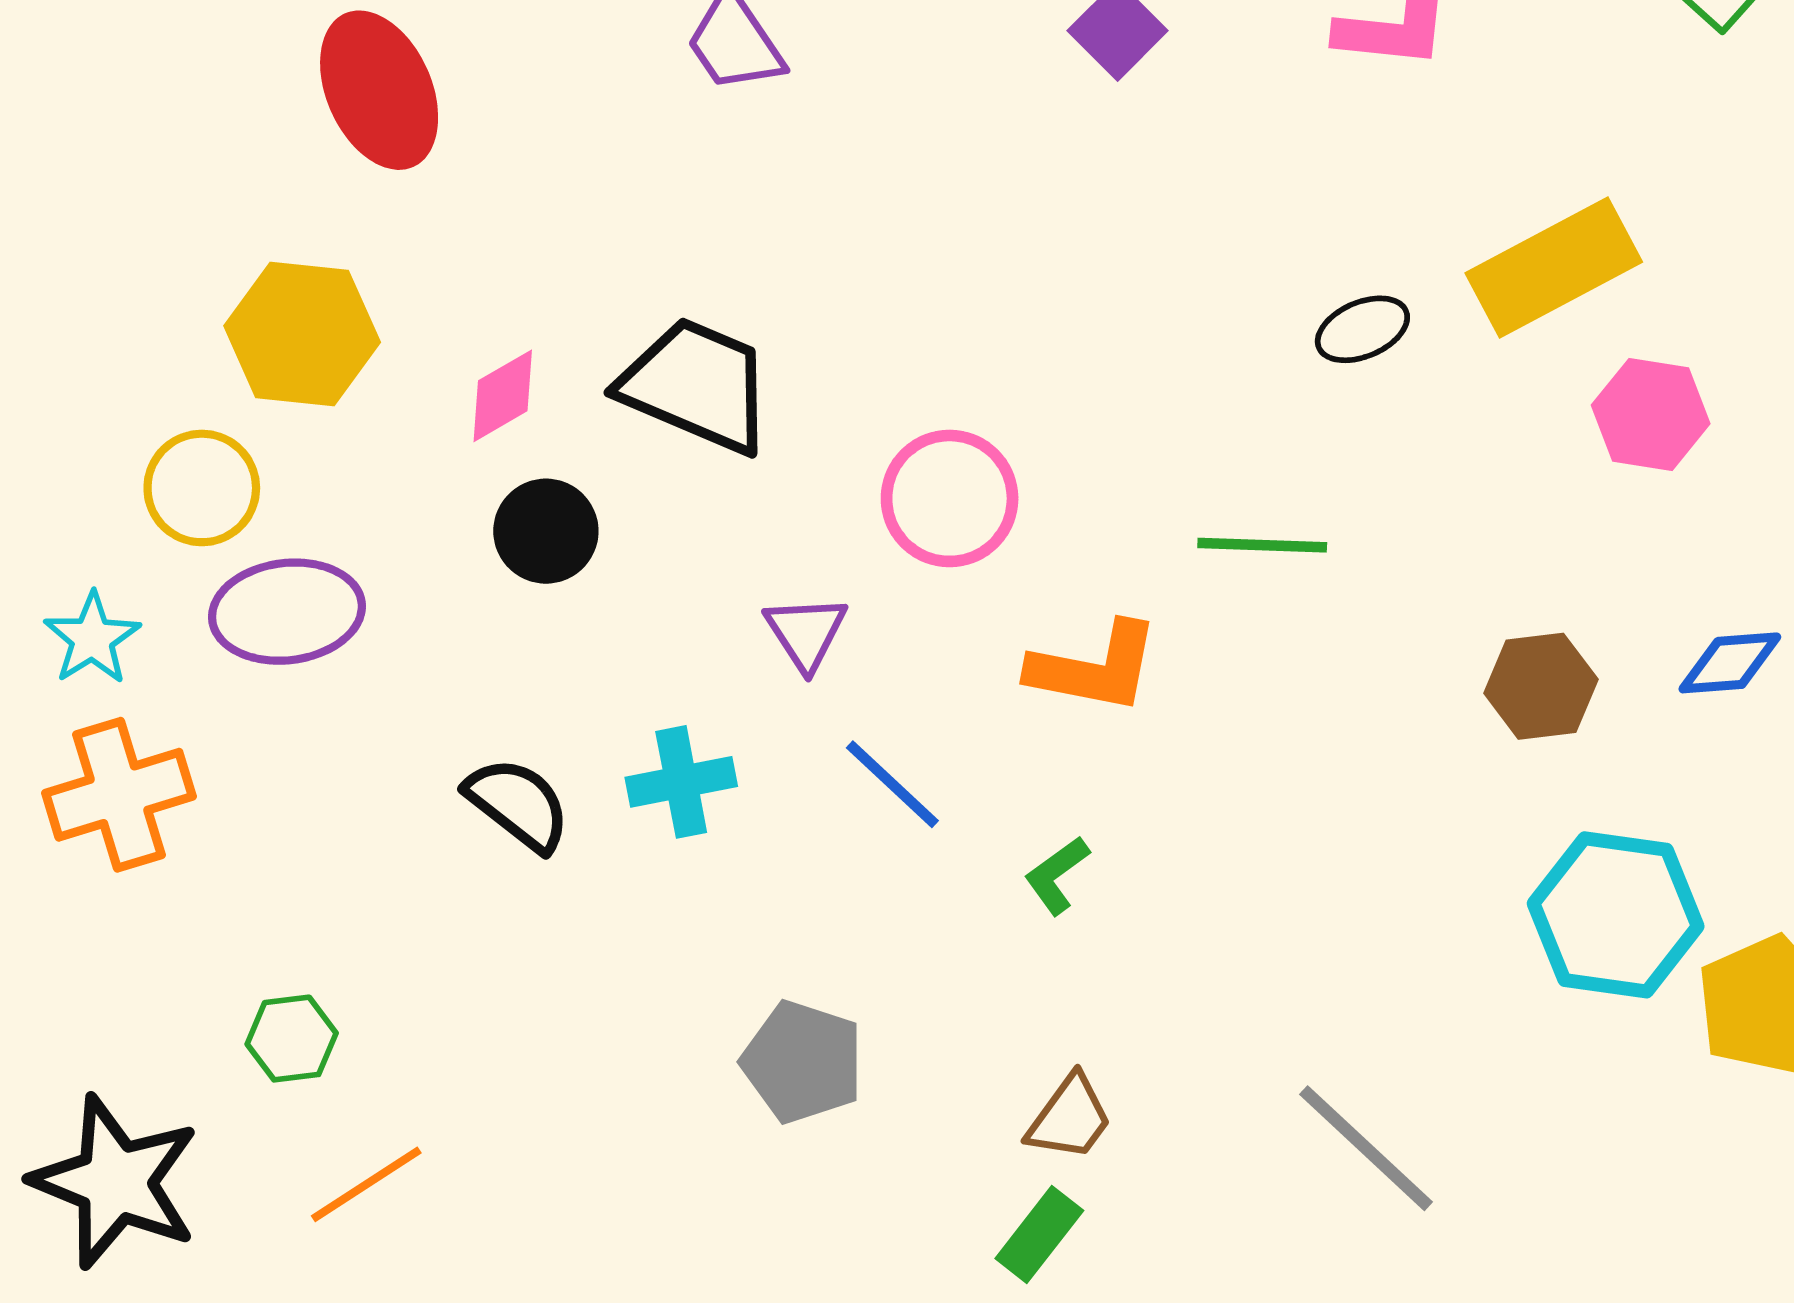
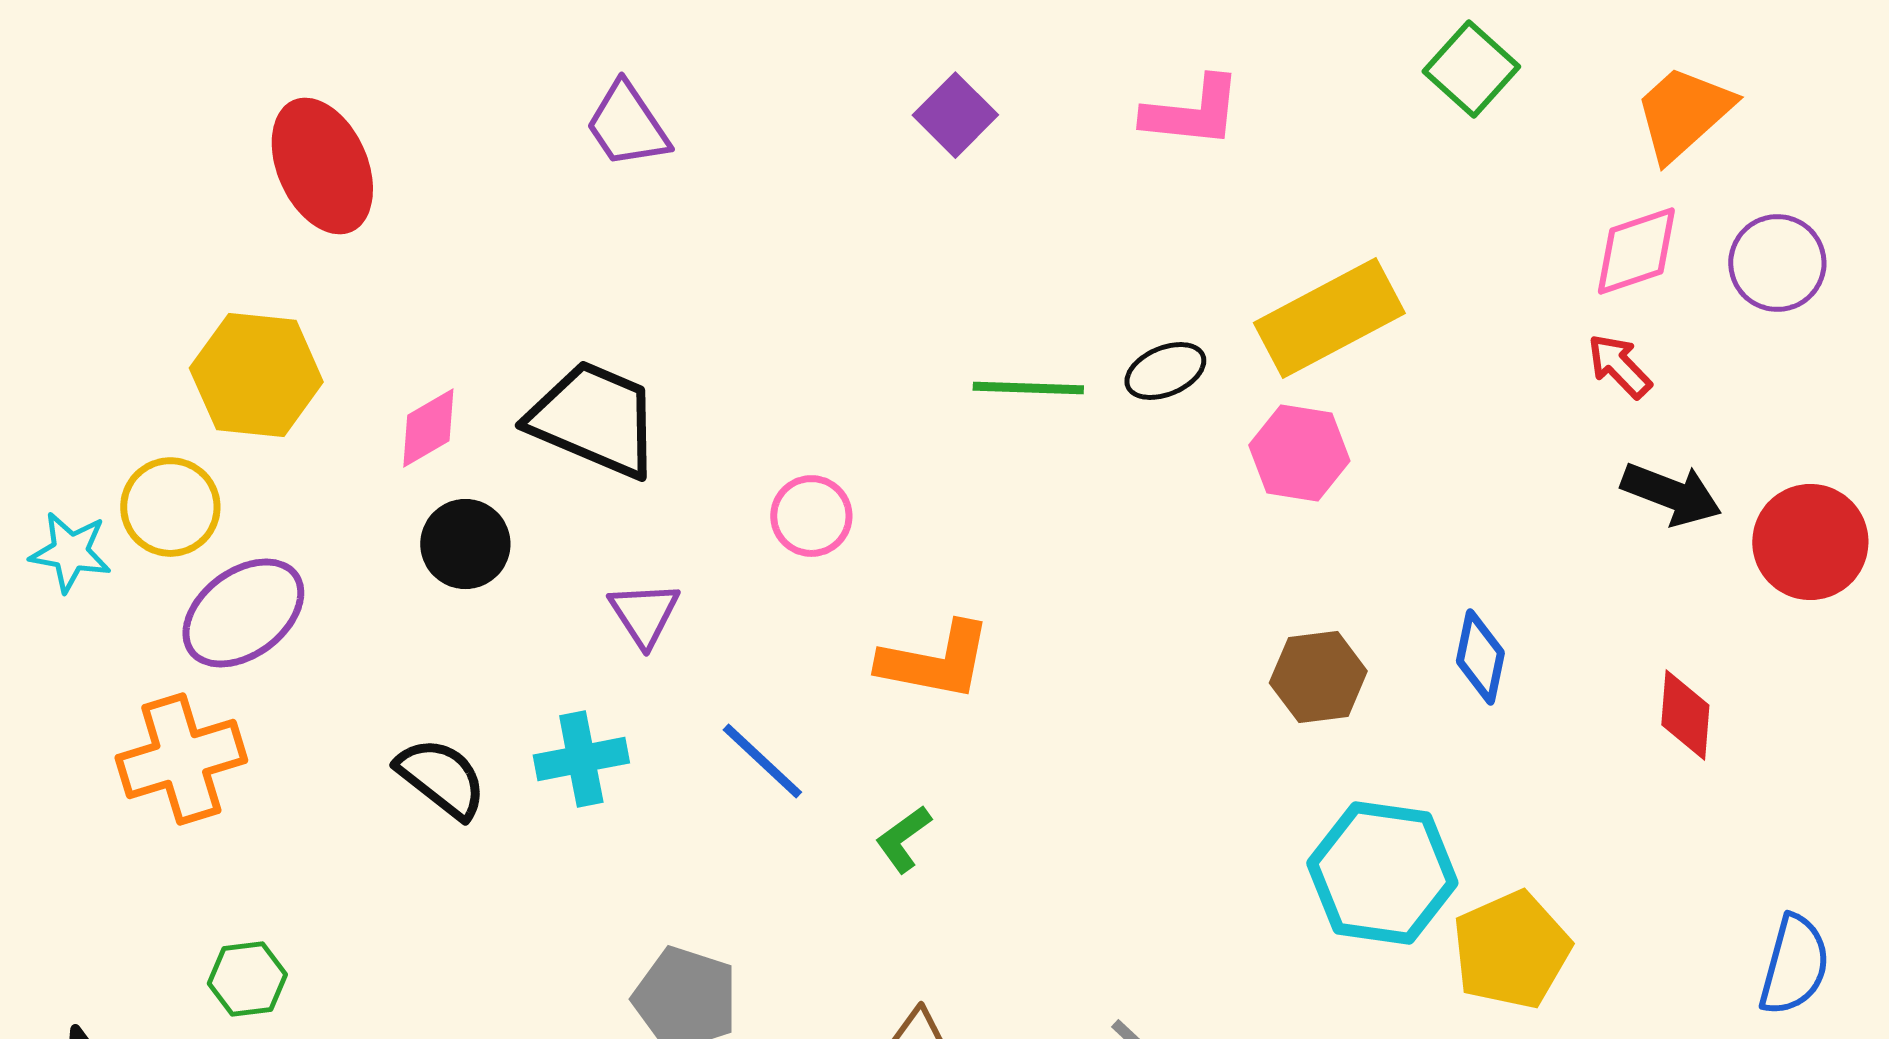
pink hexagon: (1651, 414) -> (1299, 453), moved
pink circle: (950, 498) -> (811, 516), size x0.7
green line: (1262, 545) -> (1028, 388), moved
purple ellipse: (287, 612) -> (243, 613), turned -30
purple triangle: (806, 633) -> (644, 614), moved
cyan star: (92, 638) -> (70, 552), moved, turned -30
blue diamond: (1730, 663) -> (1480, 657), turned -74
orange cross: (119, 795) -> (181, 759), moved

